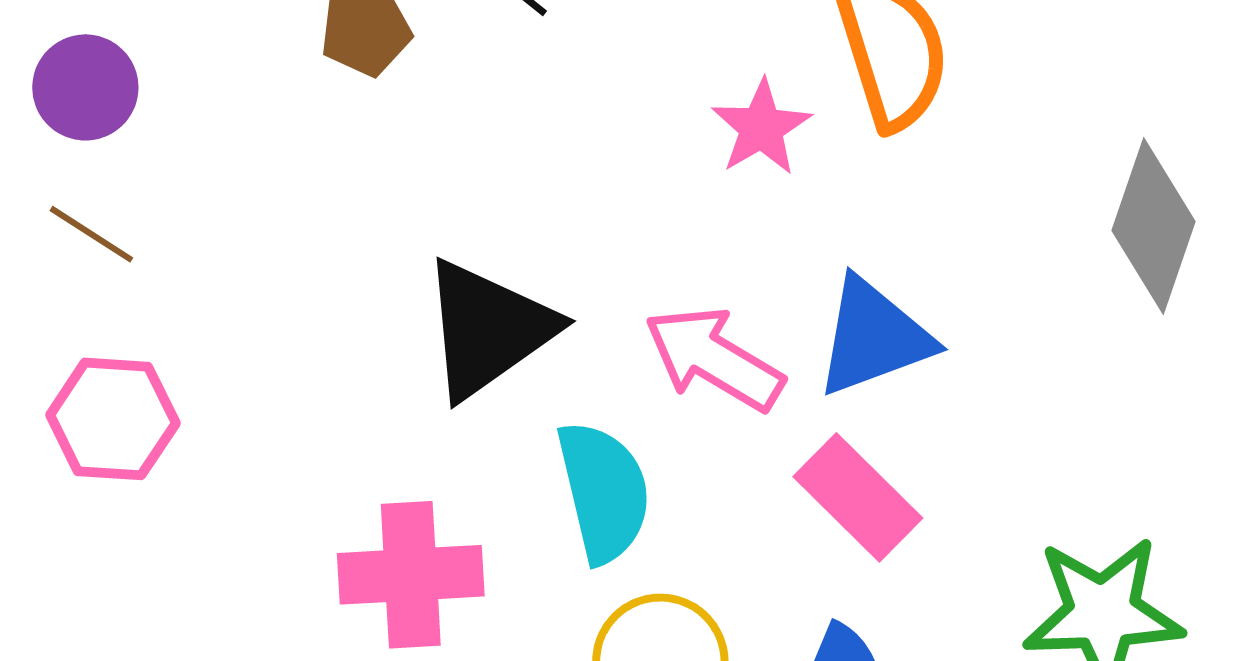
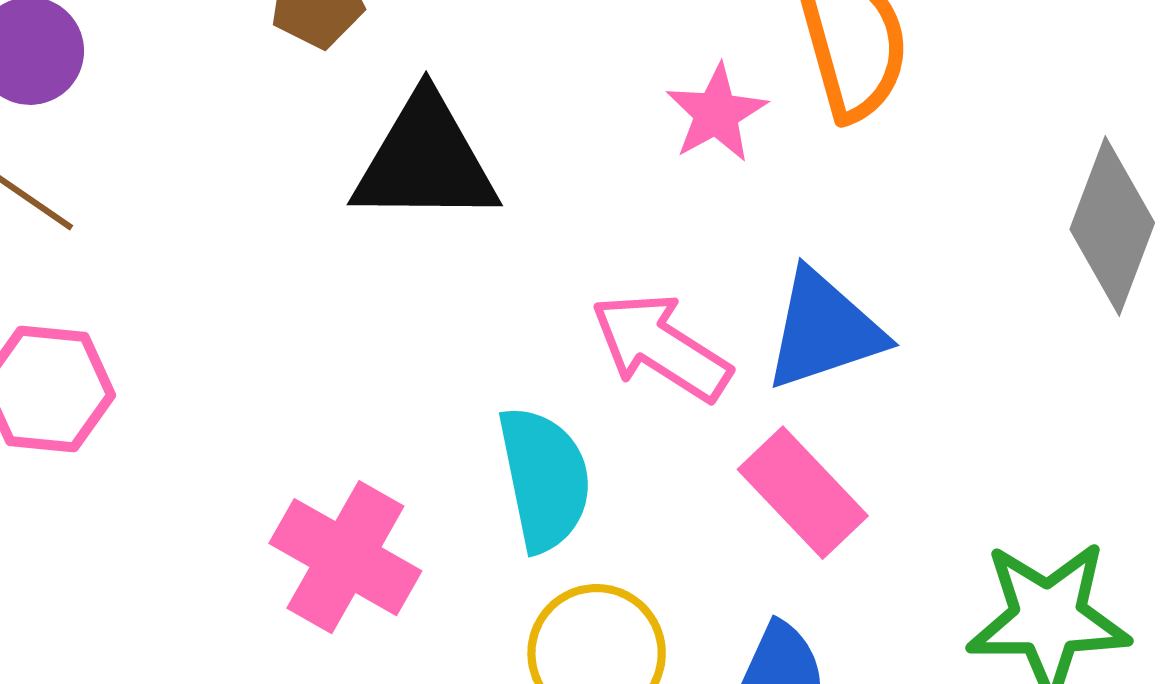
black triangle: (488, 329) -> (425, 160), moved, turned 34
pink cross: (411, 575) -> (345, 557), turned 31

